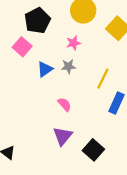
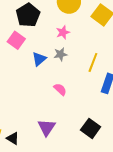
purple triangle: (63, 136) -> (47, 128), moved

